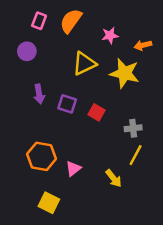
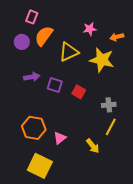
orange semicircle: (71, 21) -> (44, 36), moved
purple arrow: (39, 94) -> (32, 77), turned -91
yellow square: (49, 203) -> (40, 166), size x1.4

